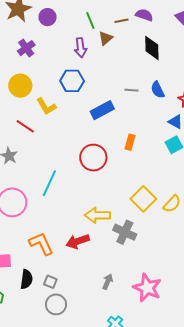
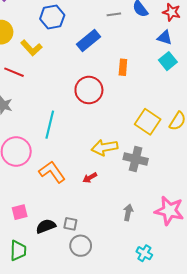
red arrow: (78, 241) -> (90, 178), size x0.6
orange L-shape: (41, 244) -> (52, 172), moved
black semicircle: (26, 279) -> (46, 226), turned -108

